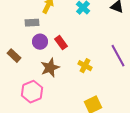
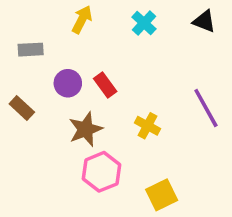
gray rectangle: (32, 23) -> (31, 50), moved
pink hexagon: (32, 92) -> (101, 172), moved

